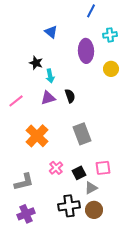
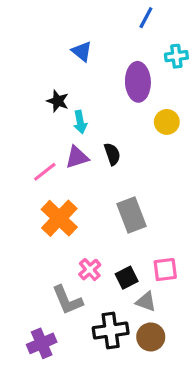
yellow circle: (111, 69) -> (167, 122), moved
pink line: (16, 101) -> (45, 172), moved
gray L-shape: (24, 182) -> (67, 300), moved, turned 80
gray triangle: (91, 188) -> (146, 302), turned 48

